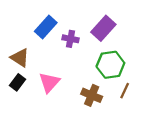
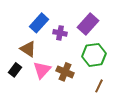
brown triangle: (20, 58) -> (28, 49), moved
brown line: (125, 91) -> (99, 86), moved
brown cross: (92, 95) -> (65, 72), moved

